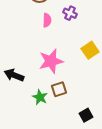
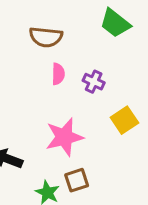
purple cross: (70, 13) -> (94, 82), moved

